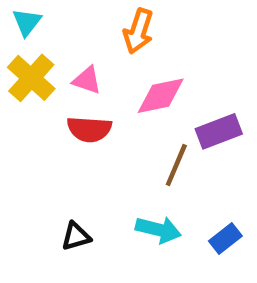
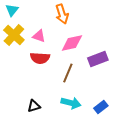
orange arrow: (138, 31) -> (62, 14), turned -36
brown line: (176, 165) -> (68, 73), moved

